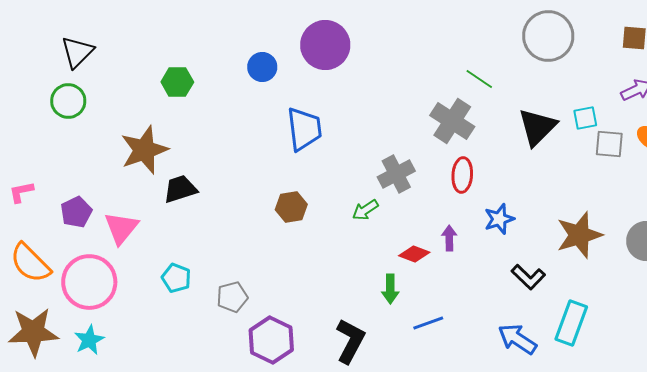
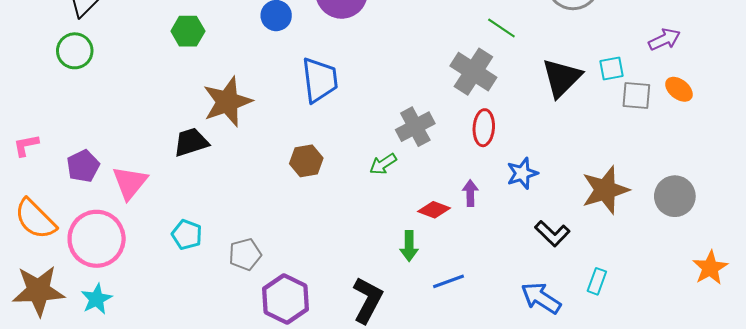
brown star: (144, 150) -> (227, 102), moved
cyan rectangle: (571, 323) -> (597, 281), size x0.6

